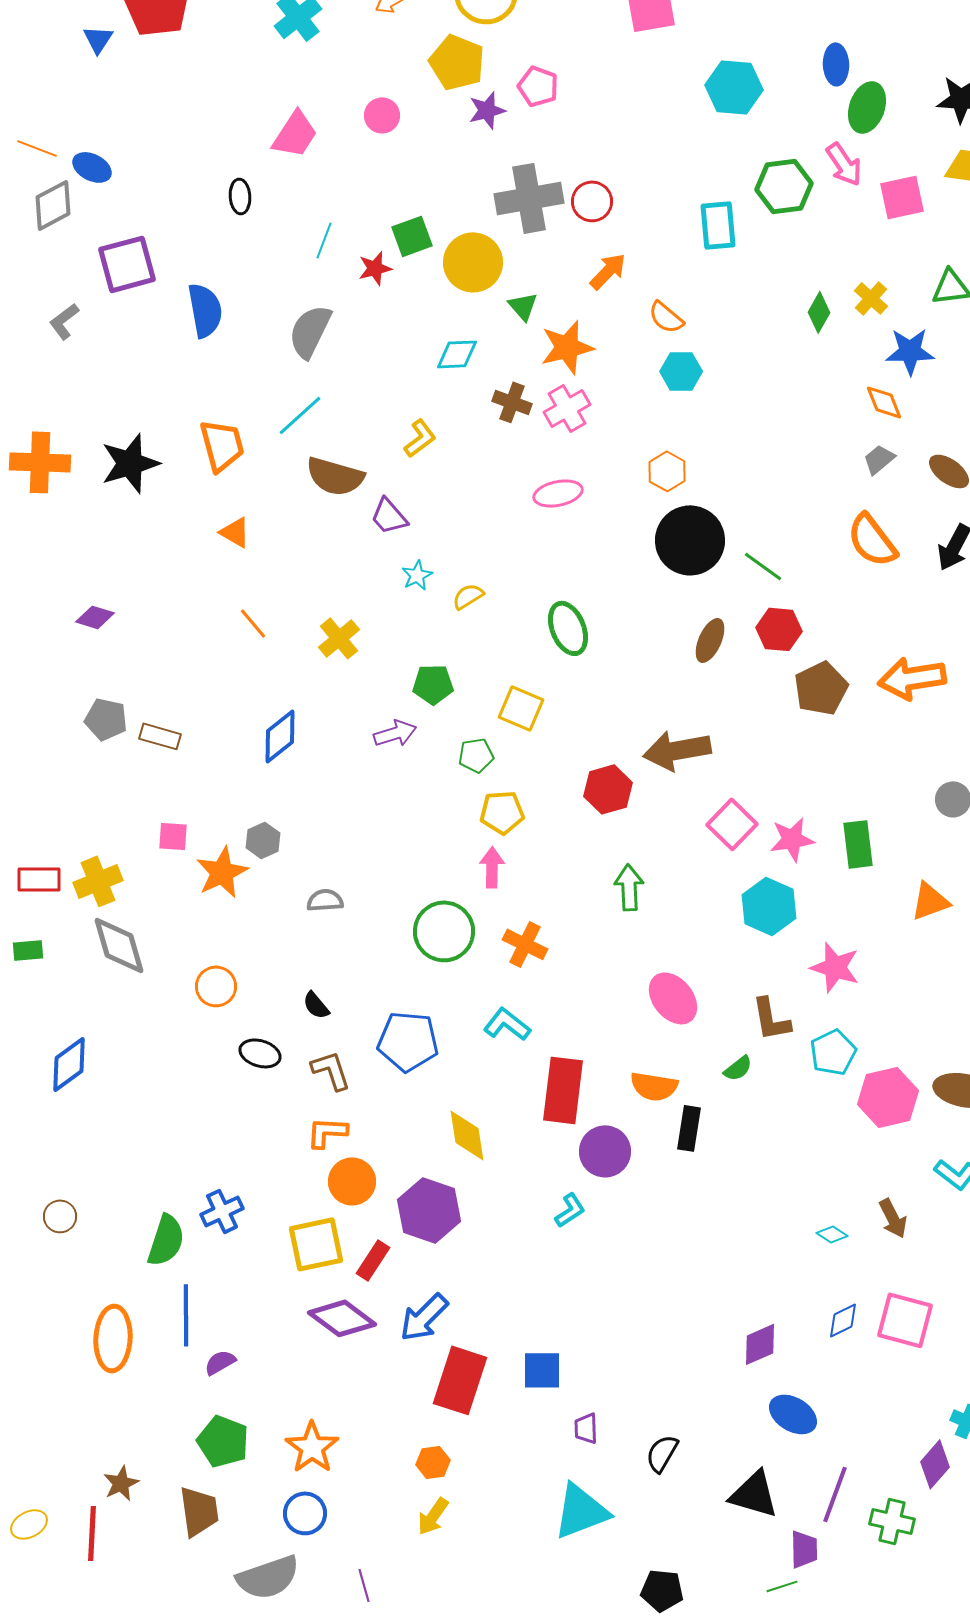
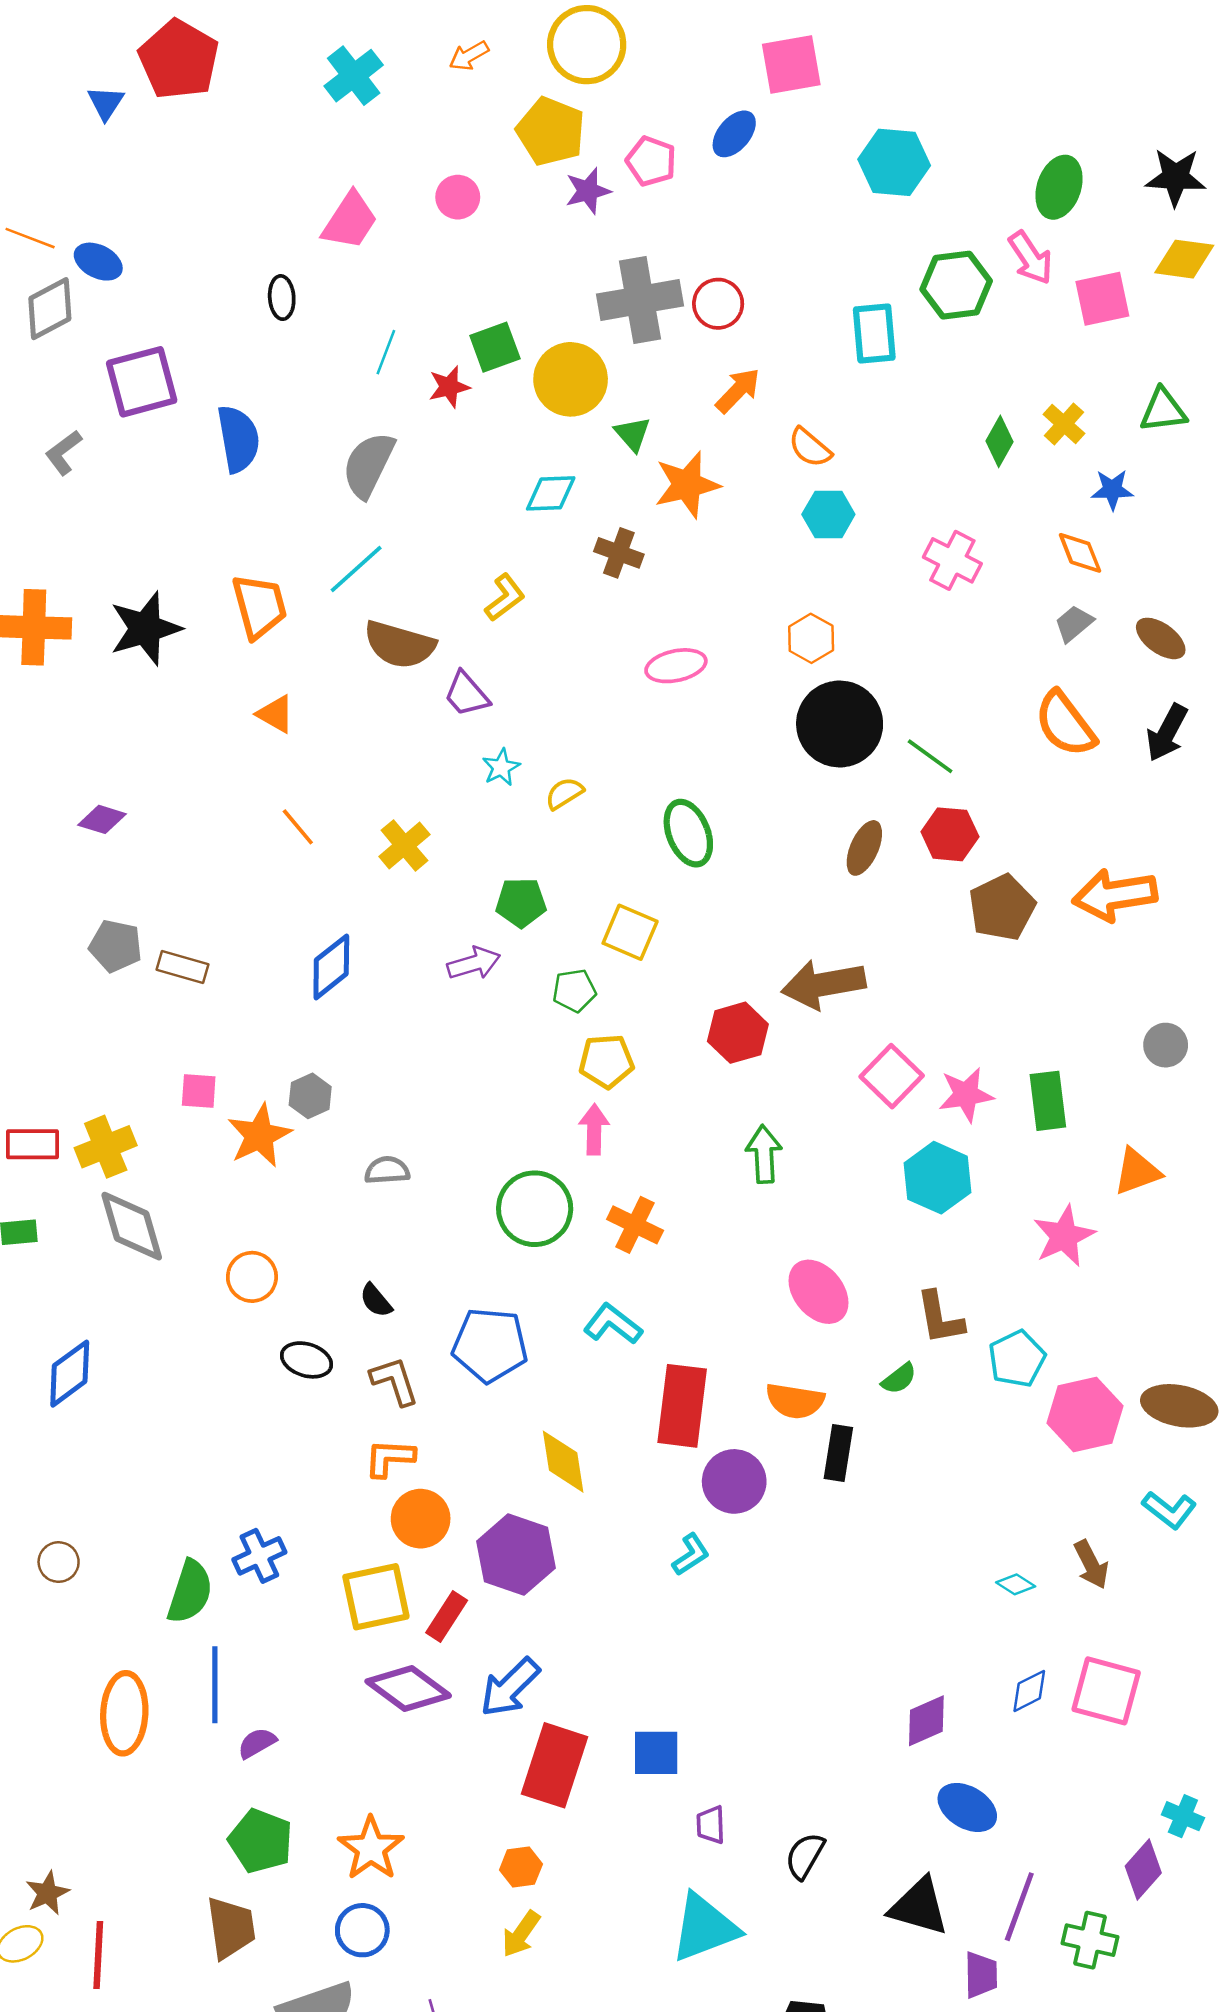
blue ellipse: (836, 64) -> (734, 134), moved, turned 42
blue star: (910, 351) -> (1112, 490), size x0.7
pink cross: (567, 408) -> (952, 560), moved, turned -33
pink star: (835, 967) -> (1064, 1236), moved, turned 30
brown star: (121, 1483) -> (47, 1893), moved

